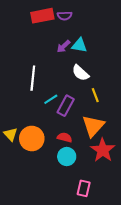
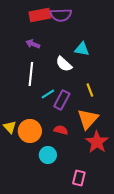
purple semicircle: (65, 16) -> (61, 15), size x1.5
cyan triangle: (79, 45) -> (82, 49), moved
purple arrow: (64, 46) -> (33, 44), moved, turned 64
white semicircle: (80, 73) -> (64, 64), moved
cyan circle: (67, 157) -> (48, 155), moved

